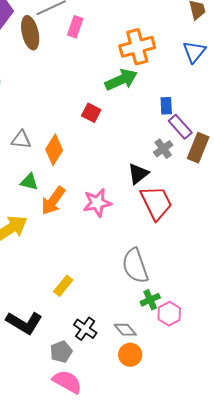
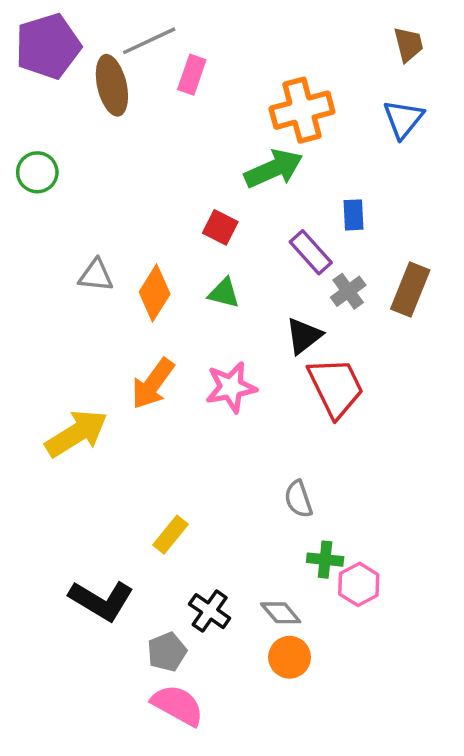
purple rectangle: (180, 127) -> (311, 252), moved
green triangle: (29, 182) -> (224, 293), moved
gray semicircle: (135, 266) -> (298, 499), size x0.6
green cross: (150, 300) -> (325, 560), turned 30

